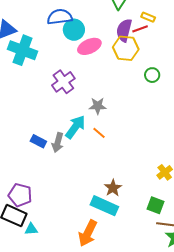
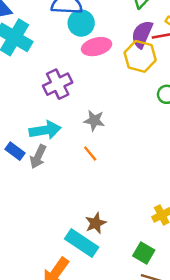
cyan arrow: (75, 127) -> (45, 130), moved, turned 35

